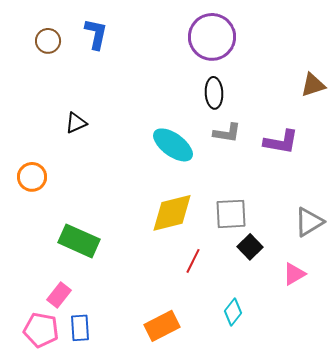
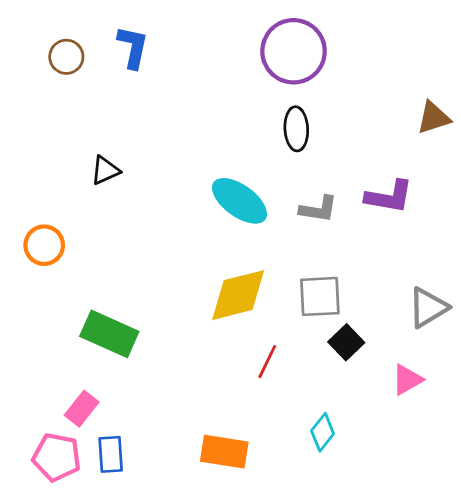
gray L-shape: (227, 133) -> (318, 209), moved
orange rectangle: (162, 326) -> (224, 452), turned 36

